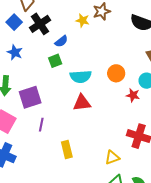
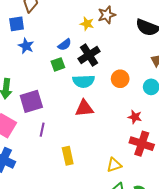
blue square: (14, 22) -> (17, 24), turned 35
black cross: (40, 24) -> (89, 55), moved
blue star: (15, 52) -> (26, 46), moved
red star: (133, 95) -> (135, 117), moved

